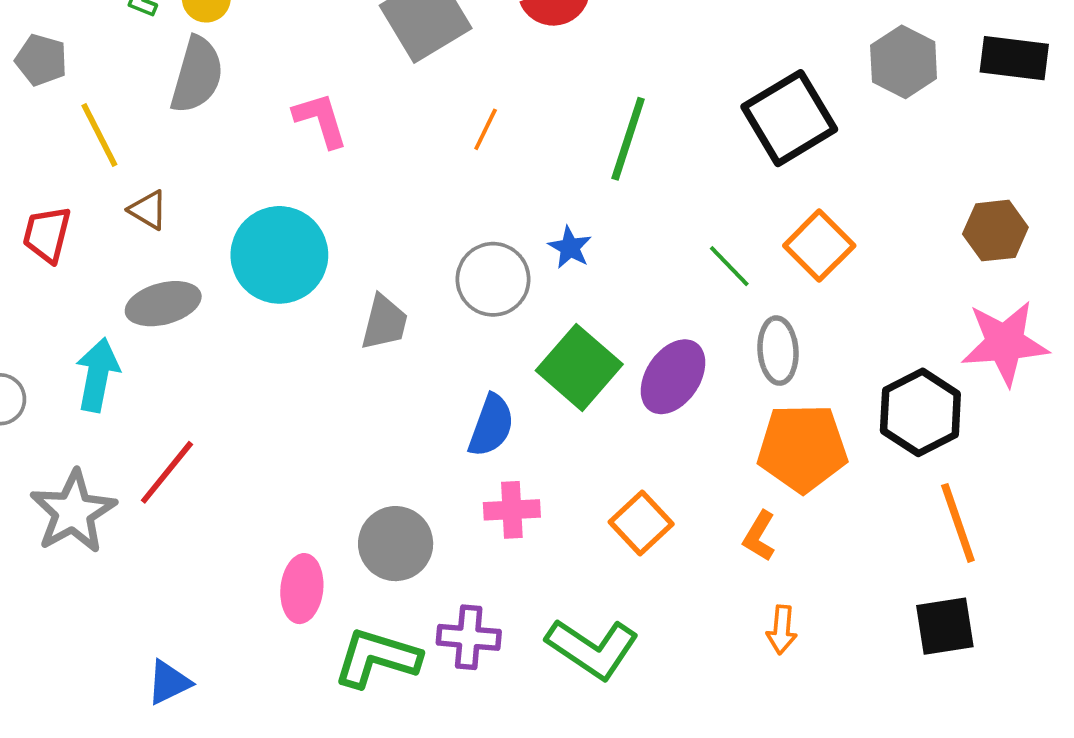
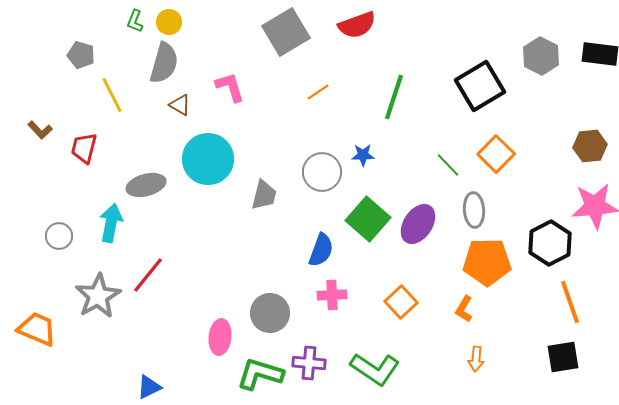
orange line: (486, 129) -> (318, 92), turned 30
brown triangle: (148, 210) -> (180, 105), moved
blue star: (570, 247) -> (363, 155), turned -30

